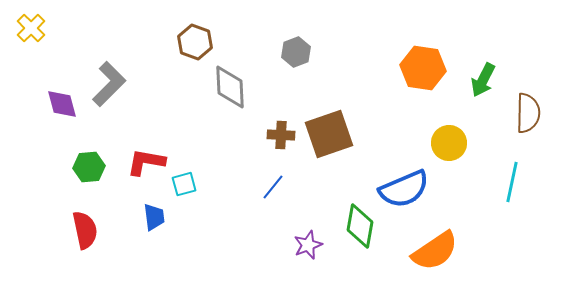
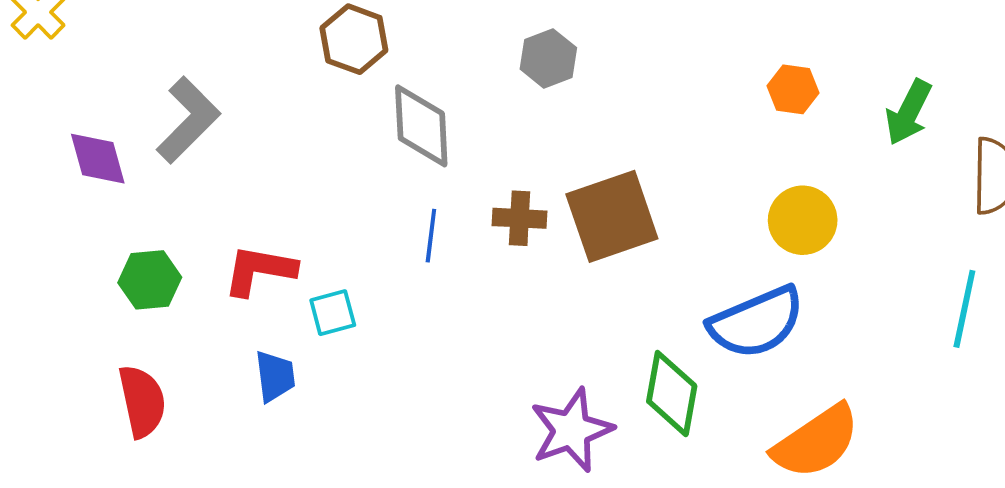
orange hexagon: (423, 68) -> (793, 89), size x0.6
yellow circle: (449, 143) -> (803, 220), moved
blue line: (273, 187) -> (431, 236), moved, turned -32
purple star: (308, 245) -> (572, 430), size x1.5

